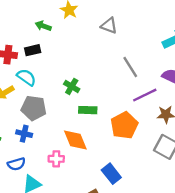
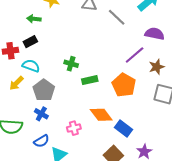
gray line: (130, 67) -> (117, 17), moved
gray pentagon: (34, 108) -> (44, 90), turned -30
blue cross: (24, 134) -> (41, 114), turned 32
orange diamond: (75, 140) -> (101, 115), moved

